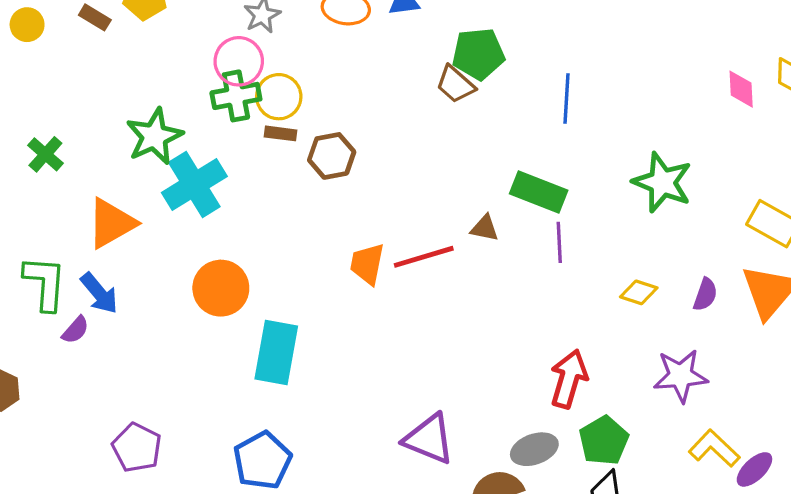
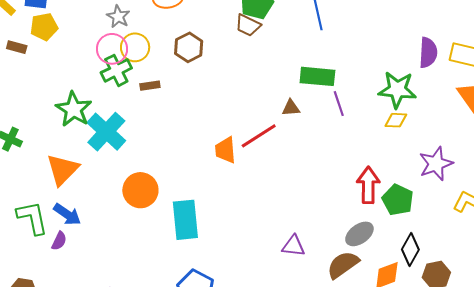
yellow circle: (279, 97) -> (135, 47), moved
brown hexagon: (332, 156) -> (189, 47), moved
green star: (662, 182) -> (397, 90), moved
purple semicircle: (705, 294) -> (428, 53), moved, size x1.4
purple triangle: (429, 439) -> (294, 246), size x0.7
green pentagon: (604, 441) -> (398, 200), moved

